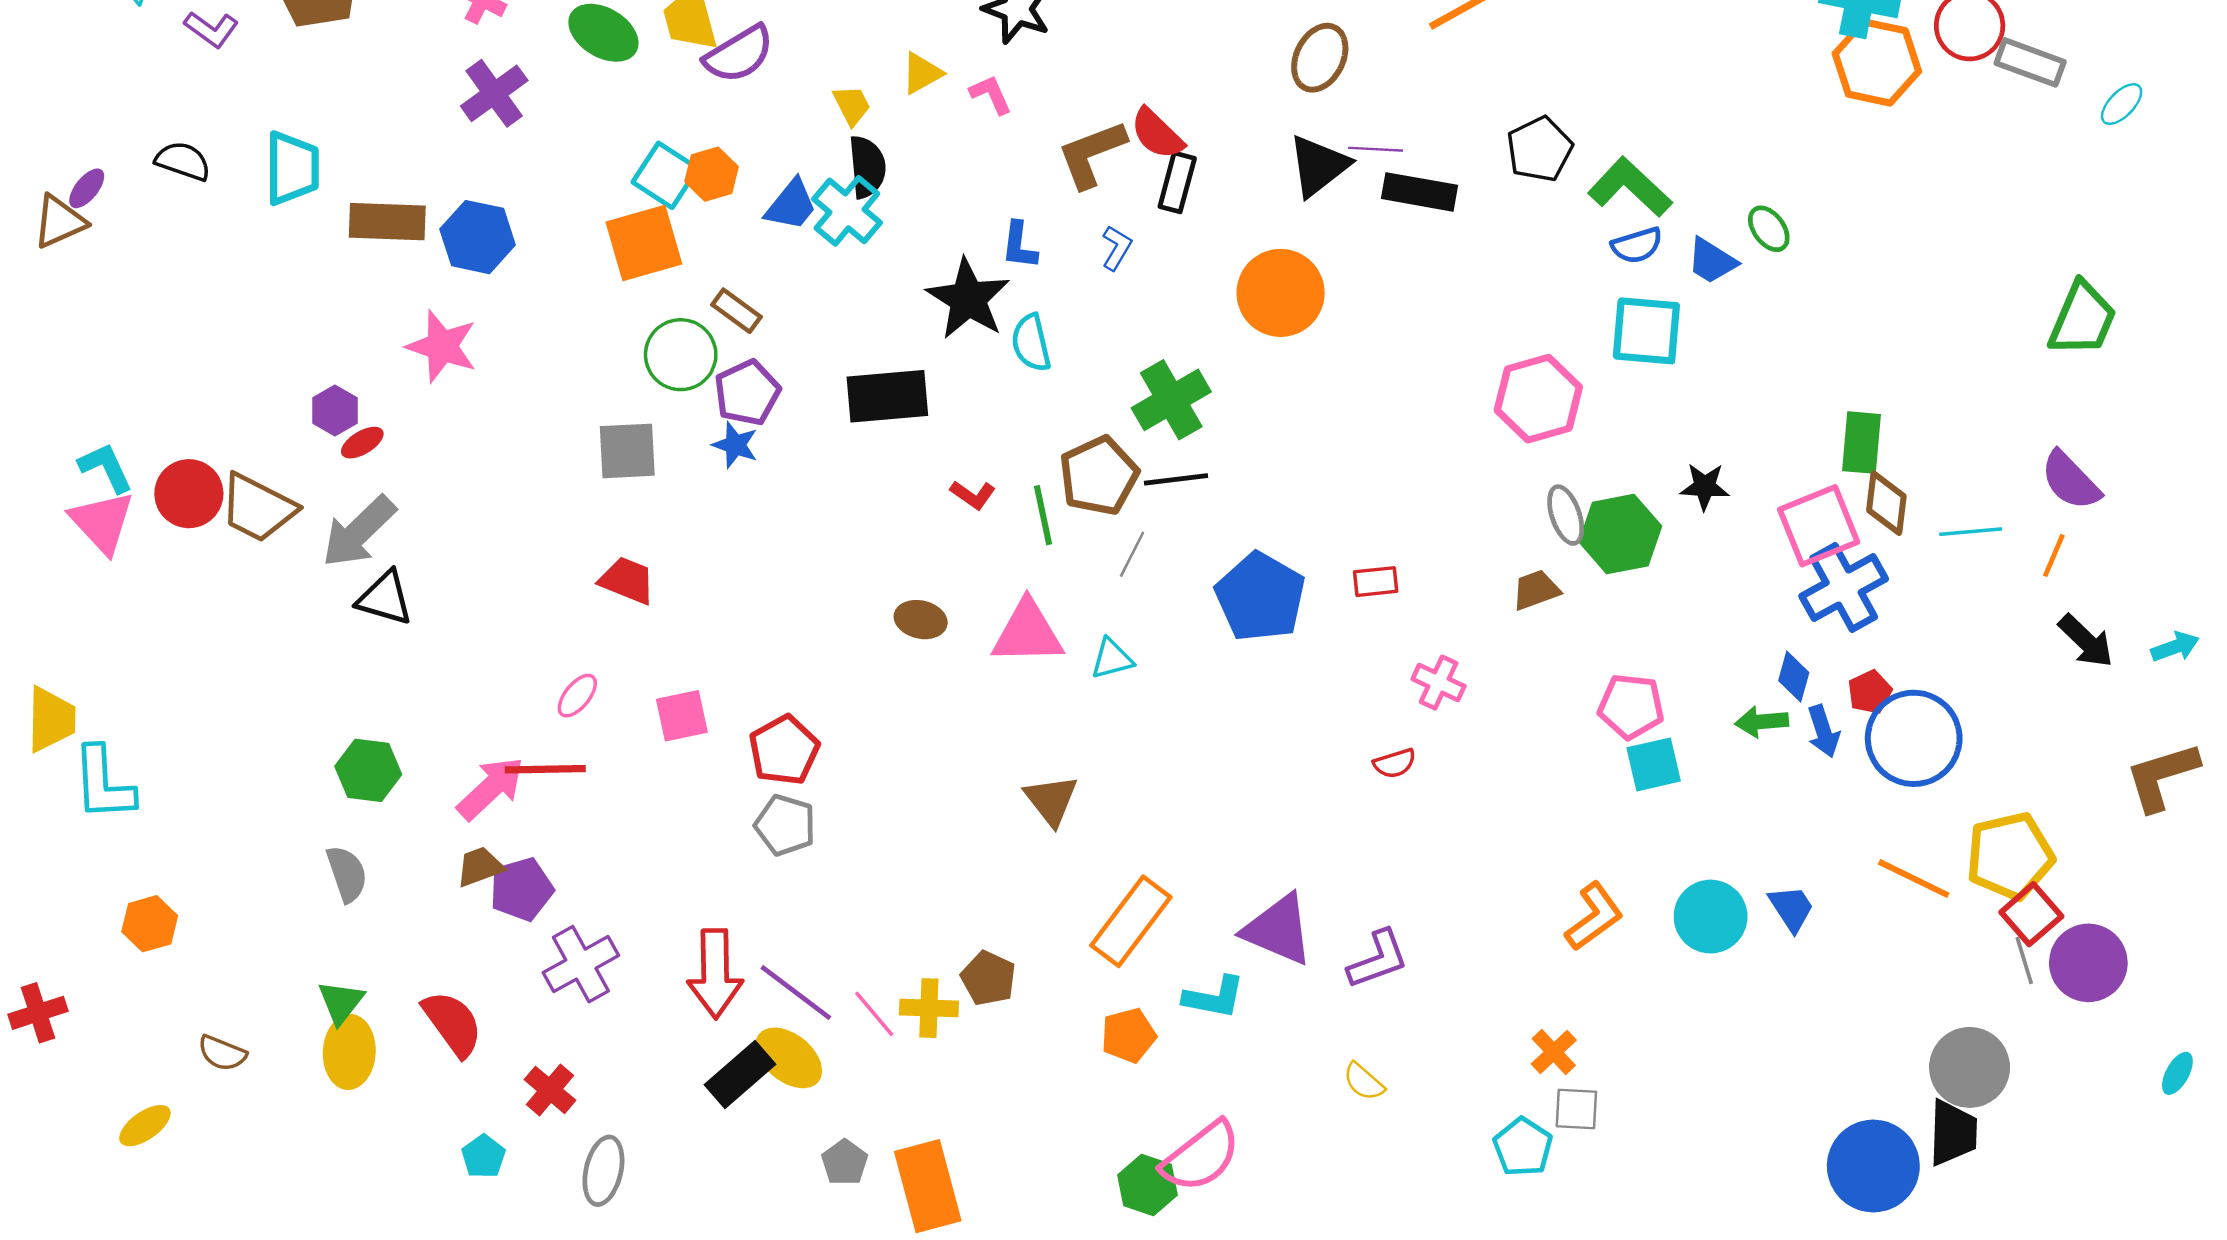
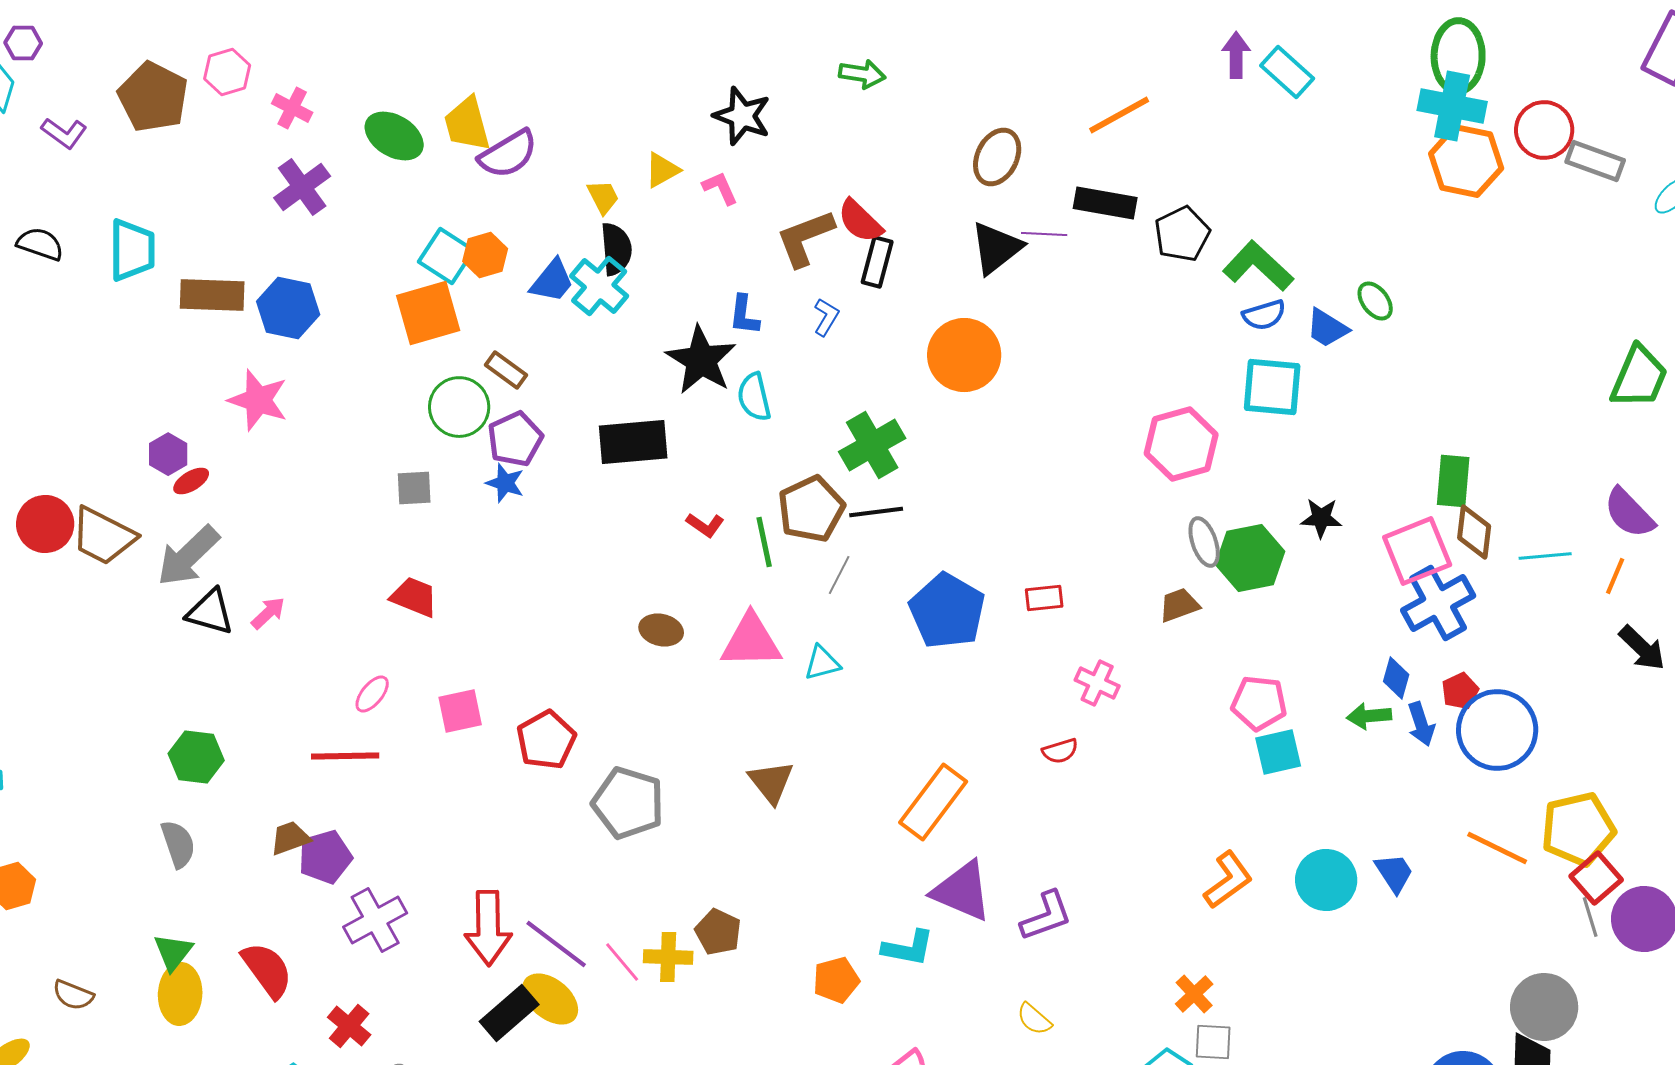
black rectangle: (1420, 192) -> (1105, 203), moved
gray square: (627, 451) -> (414, 488), size x0.7
pink arrow: (491, 788) -> (268, 613), moved, size x0.6
gray pentagon: (785, 825) -> (628, 803), moved, size x1.4
orange rectangle: (1131, 921) -> (933, 802), moved

